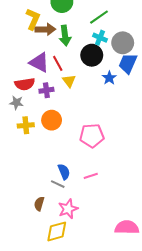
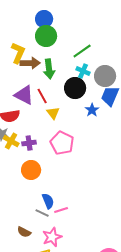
purple cross: (46, 90) -> (29, 143), moved
orange circle: (52, 120) -> (31, 170), moved
yellow cross: (26, 125) -> (11, 141), moved, turned 35
pink pentagon: (92, 136) -> (62, 143), moved, turned 30
pink line: (91, 176) -> (61, 210), moved
brown semicircle: (39, 204) -> (24, 232), turned -80

